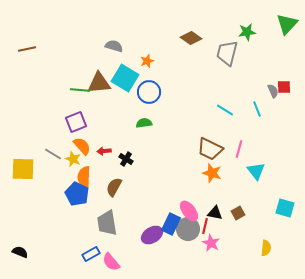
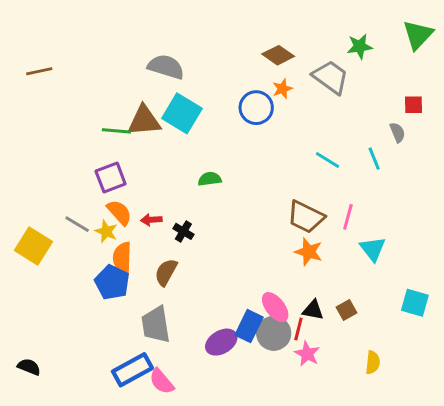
gray semicircle: (114, 46) -> (166, 67), size x1.4
gray trapezoid: (227, 53) -> (330, 77), turned 112
orange star: (147, 61) -> (282, 89), moved
red square: (284, 87) -> (414, 105), moved
blue circle: (149, 92) -> (256, 108), moved
yellow square: (23, 169) -> (33, 246), turned 30
yellow semicircle: (266, 248) -> (373, 362), moved
blue rectangle: (91, 254) -> (132, 370), size x1.5

